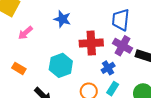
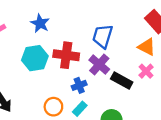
cyan hexagon: (61, 65) -> (35, 58), moved

